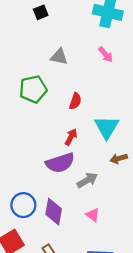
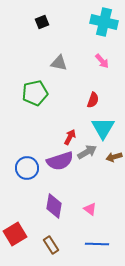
red semicircle: (75, 101) -> (93, 100), moved
gray arrow: (87, 180) -> (87, 152), moved
blue circle: (23, 205) -> (27, 168), moved

